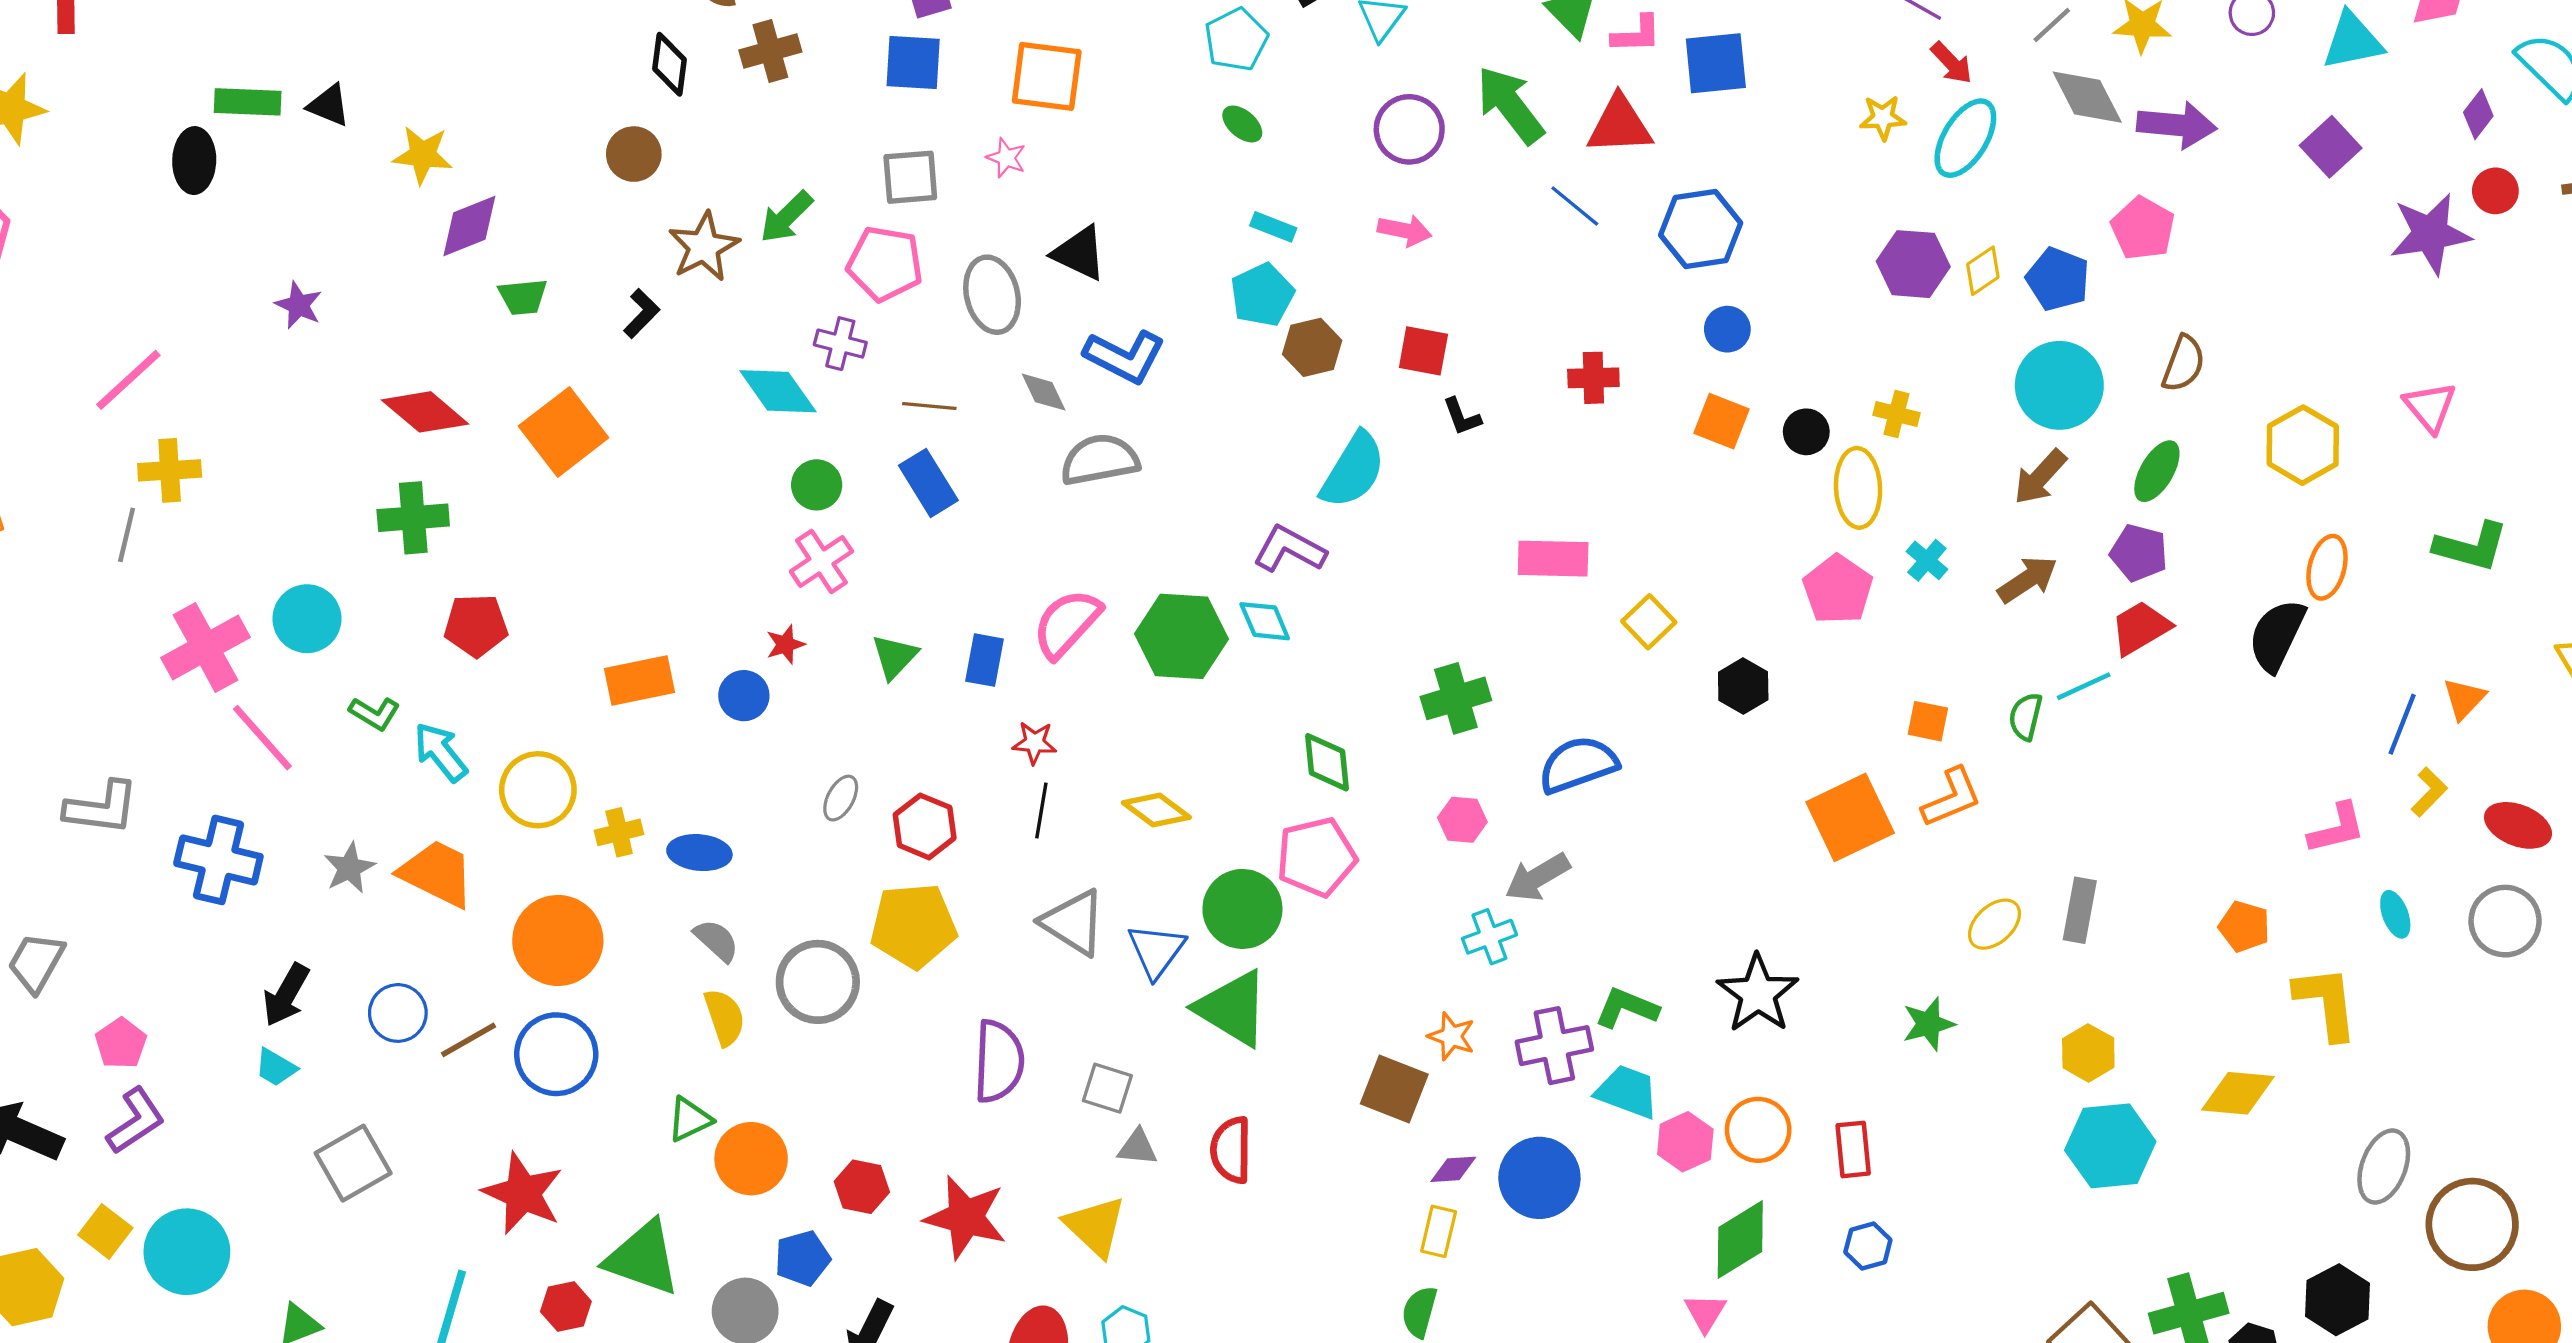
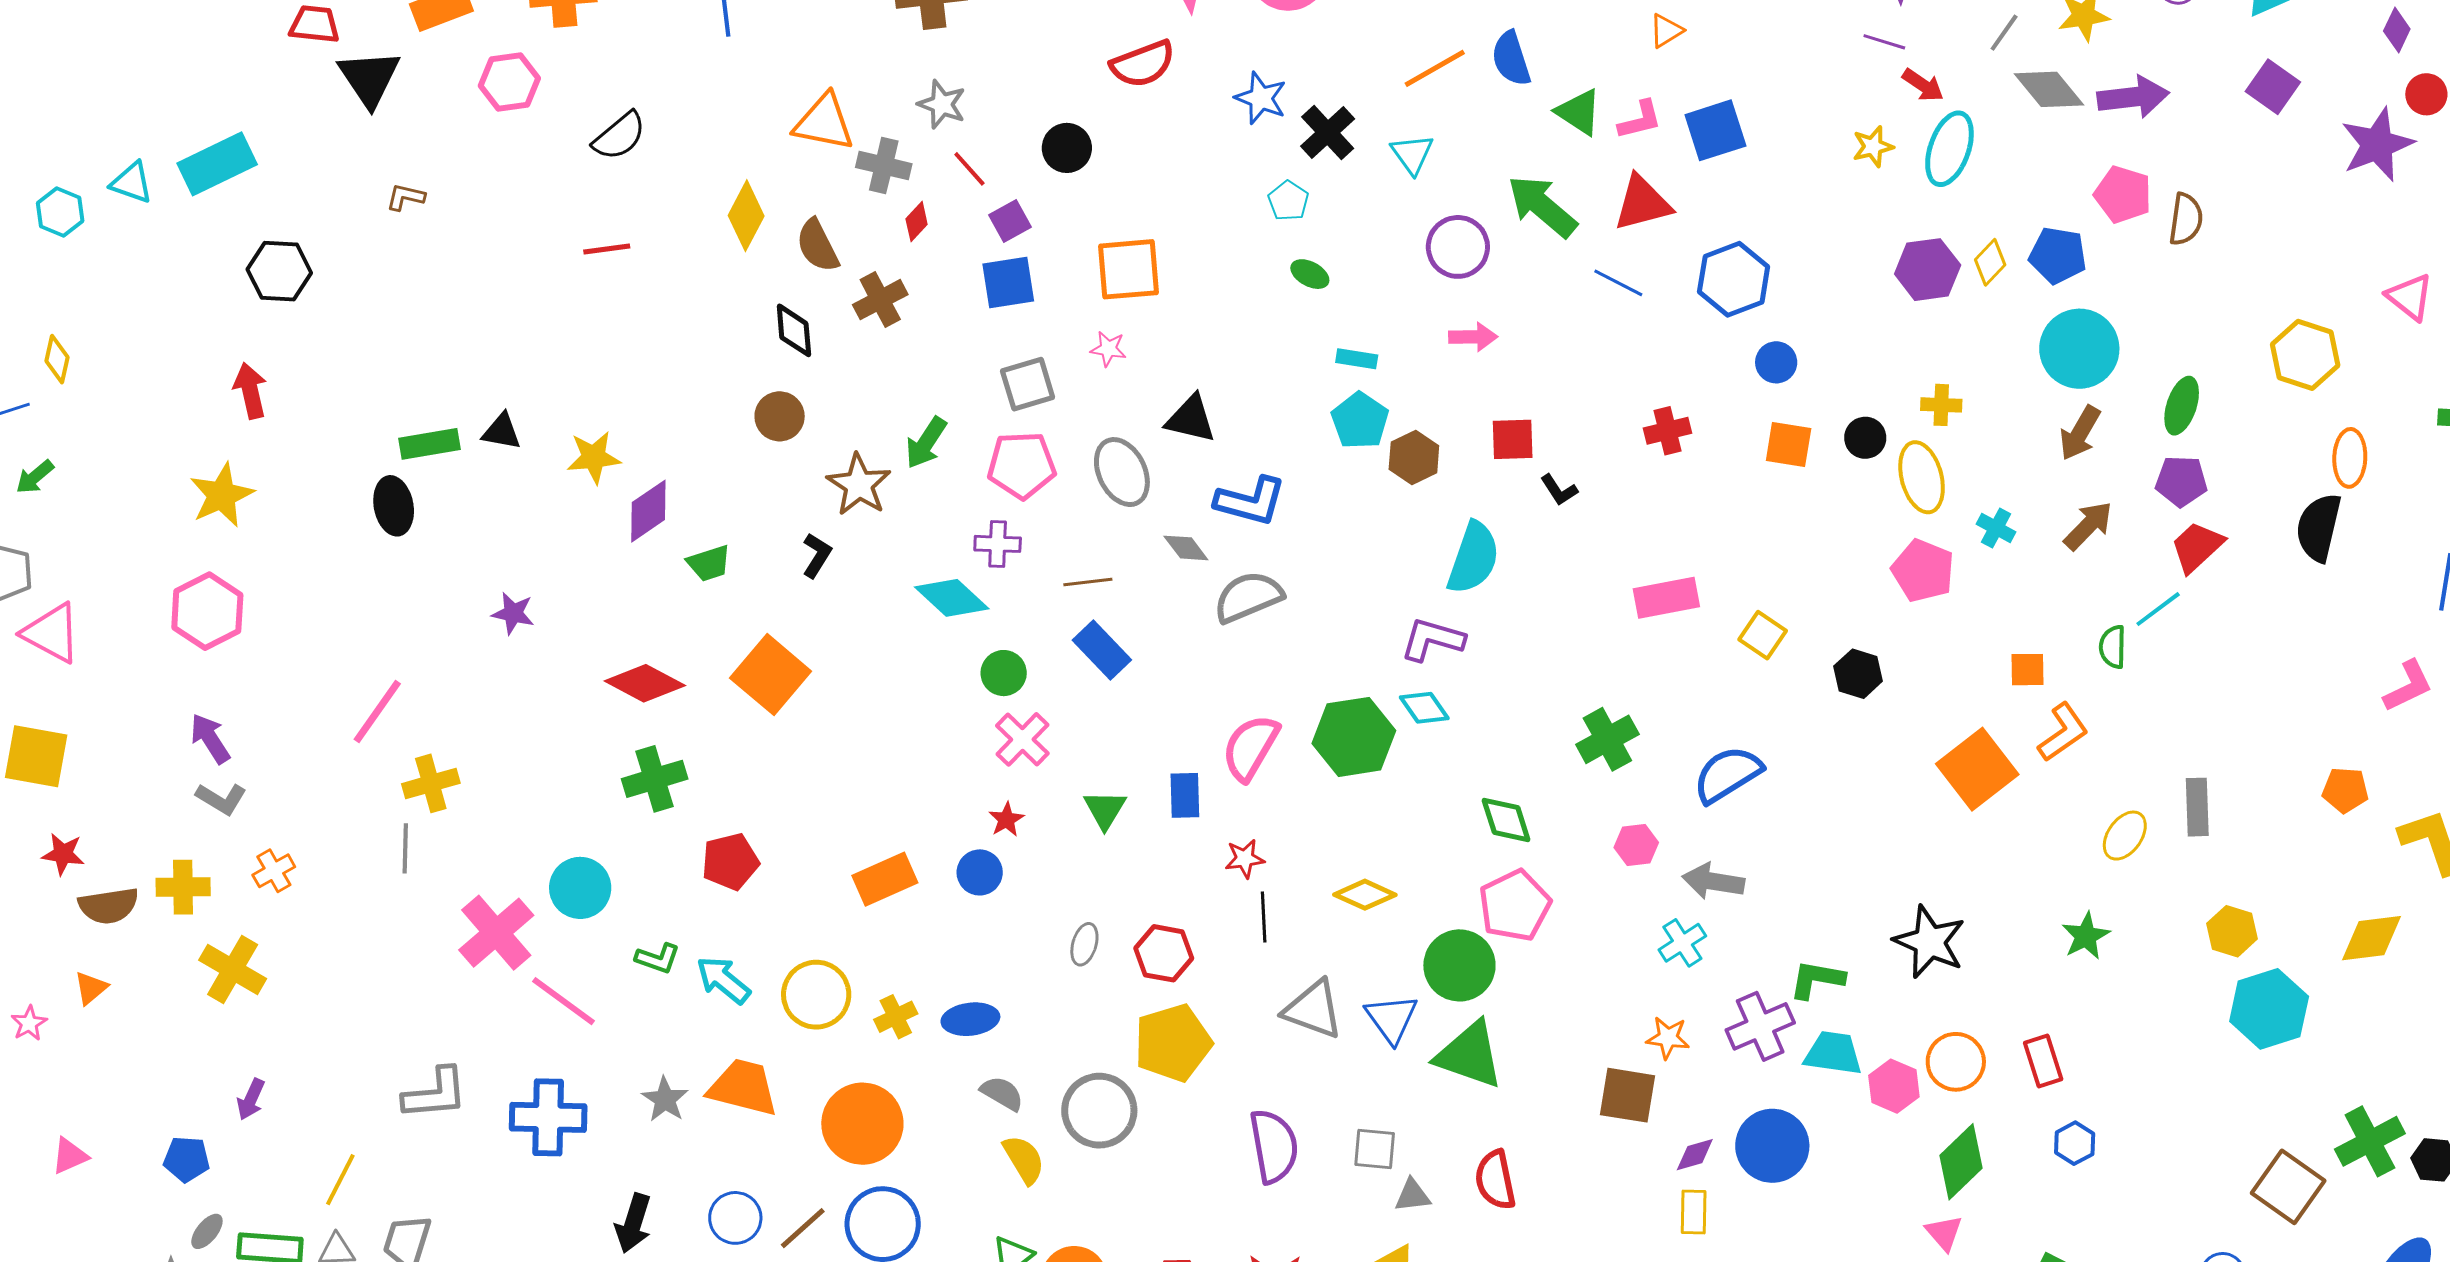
cyan pentagon: (1236, 40) -> (1288, 201), size x0.7
brown semicircle: (2183, 364) -> (2186, 219), moved
gray arrow: (1537, 877) -> (1713, 881), turned 52

